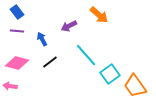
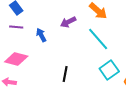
cyan line: (86, 55) -> (98, 39), moved
black line: (50, 62) -> (65, 74), moved, turned -42

